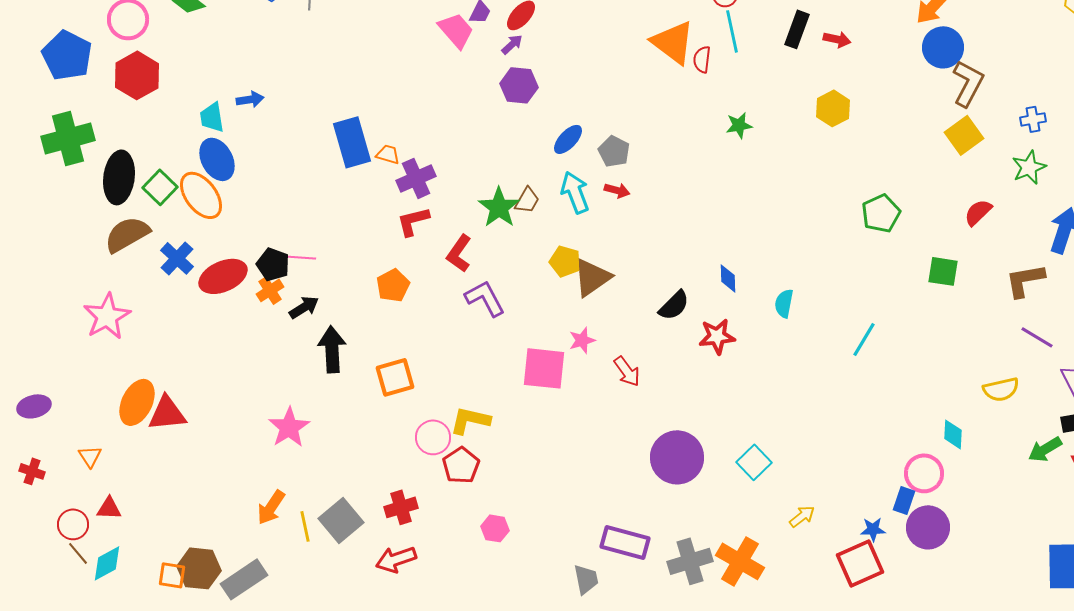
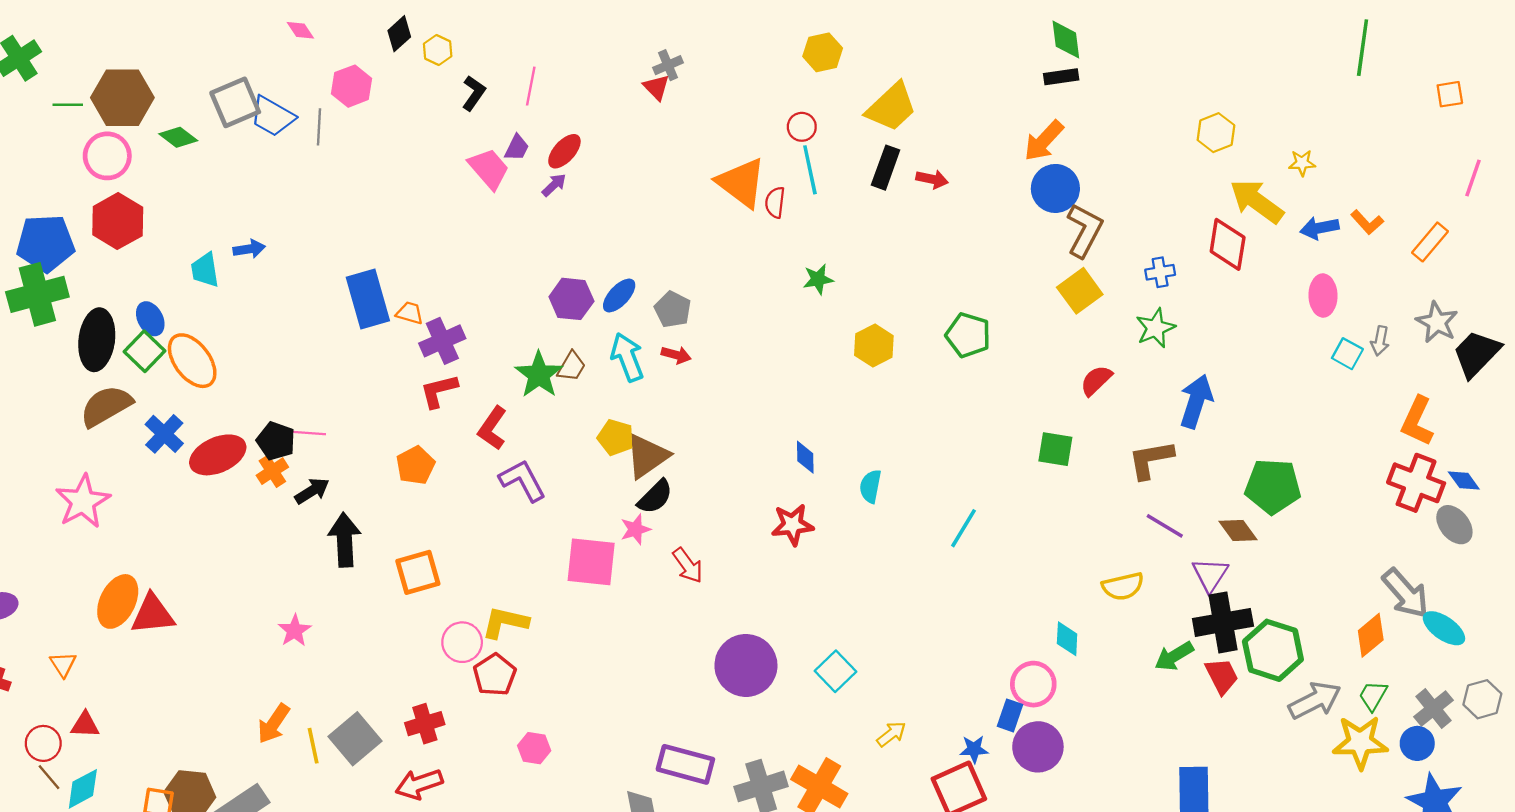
blue pentagon: (67, 55) -> (46, 243), moved, turned -30
purple hexagon: (519, 85) -> (571, 299), moved
yellow hexagon: (833, 108) -> (874, 346), moved
blue ellipse: (217, 159) -> (150, 319), moved, size x0.7
green pentagon: (881, 213) -> (968, 335), moved, turned -30
black semicircle: (674, 305) -> (655, 497), moved
pink star: (289, 427) -> (295, 631), size x0.7

